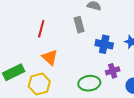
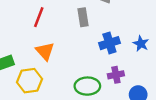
blue cross: (104, 44) -> (109, 43), turned -36

